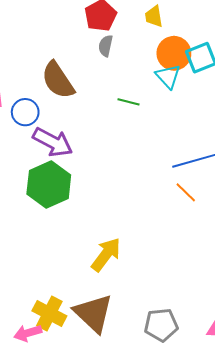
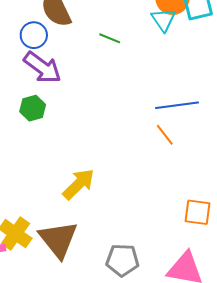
green line: (129, 102) -> (110, 38), moved
blue circle: (25, 112) -> (34, 35), moved
green hexagon: (49, 185) -> (33, 108), size x0.6

